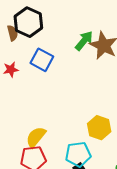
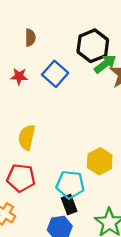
black hexagon: (28, 22) -> (93, 46), moved
yellow semicircle: (36, 137) -> (27, 137), moved, turned -40

